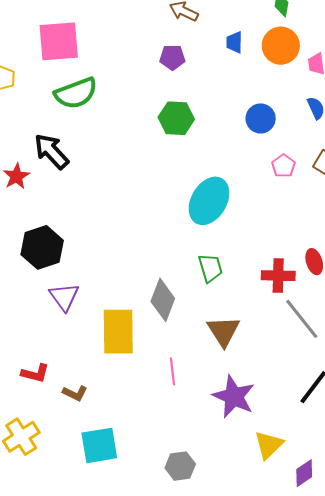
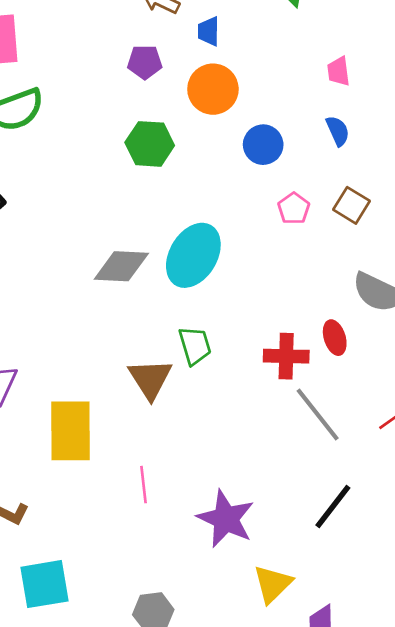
blue trapezoid: (234, 42) -> (209, 31), moved
orange circle: (281, 46) -> (213, 89), moved
gray diamond: (163, 300) -> (121, 266), moved, turned 72
brown triangle: (223, 331) -> (150, 379), moved

